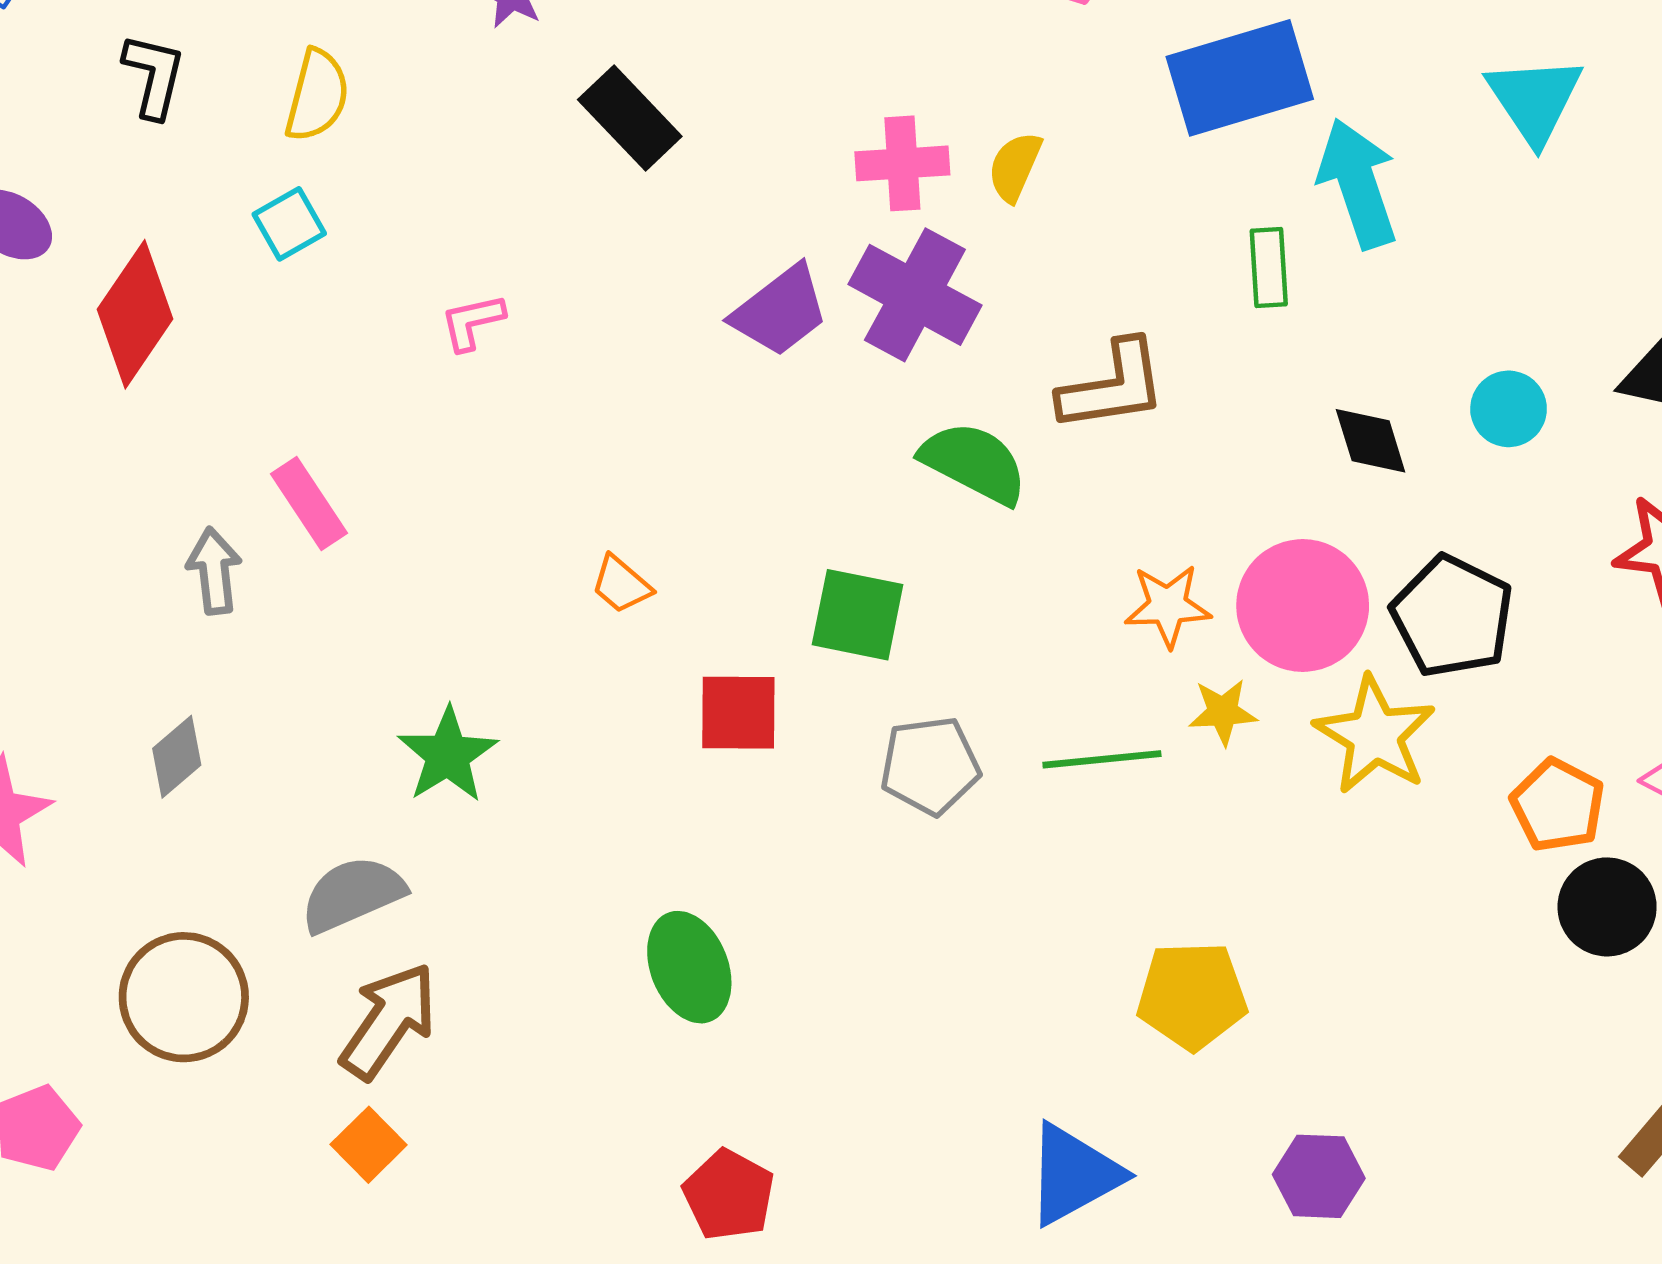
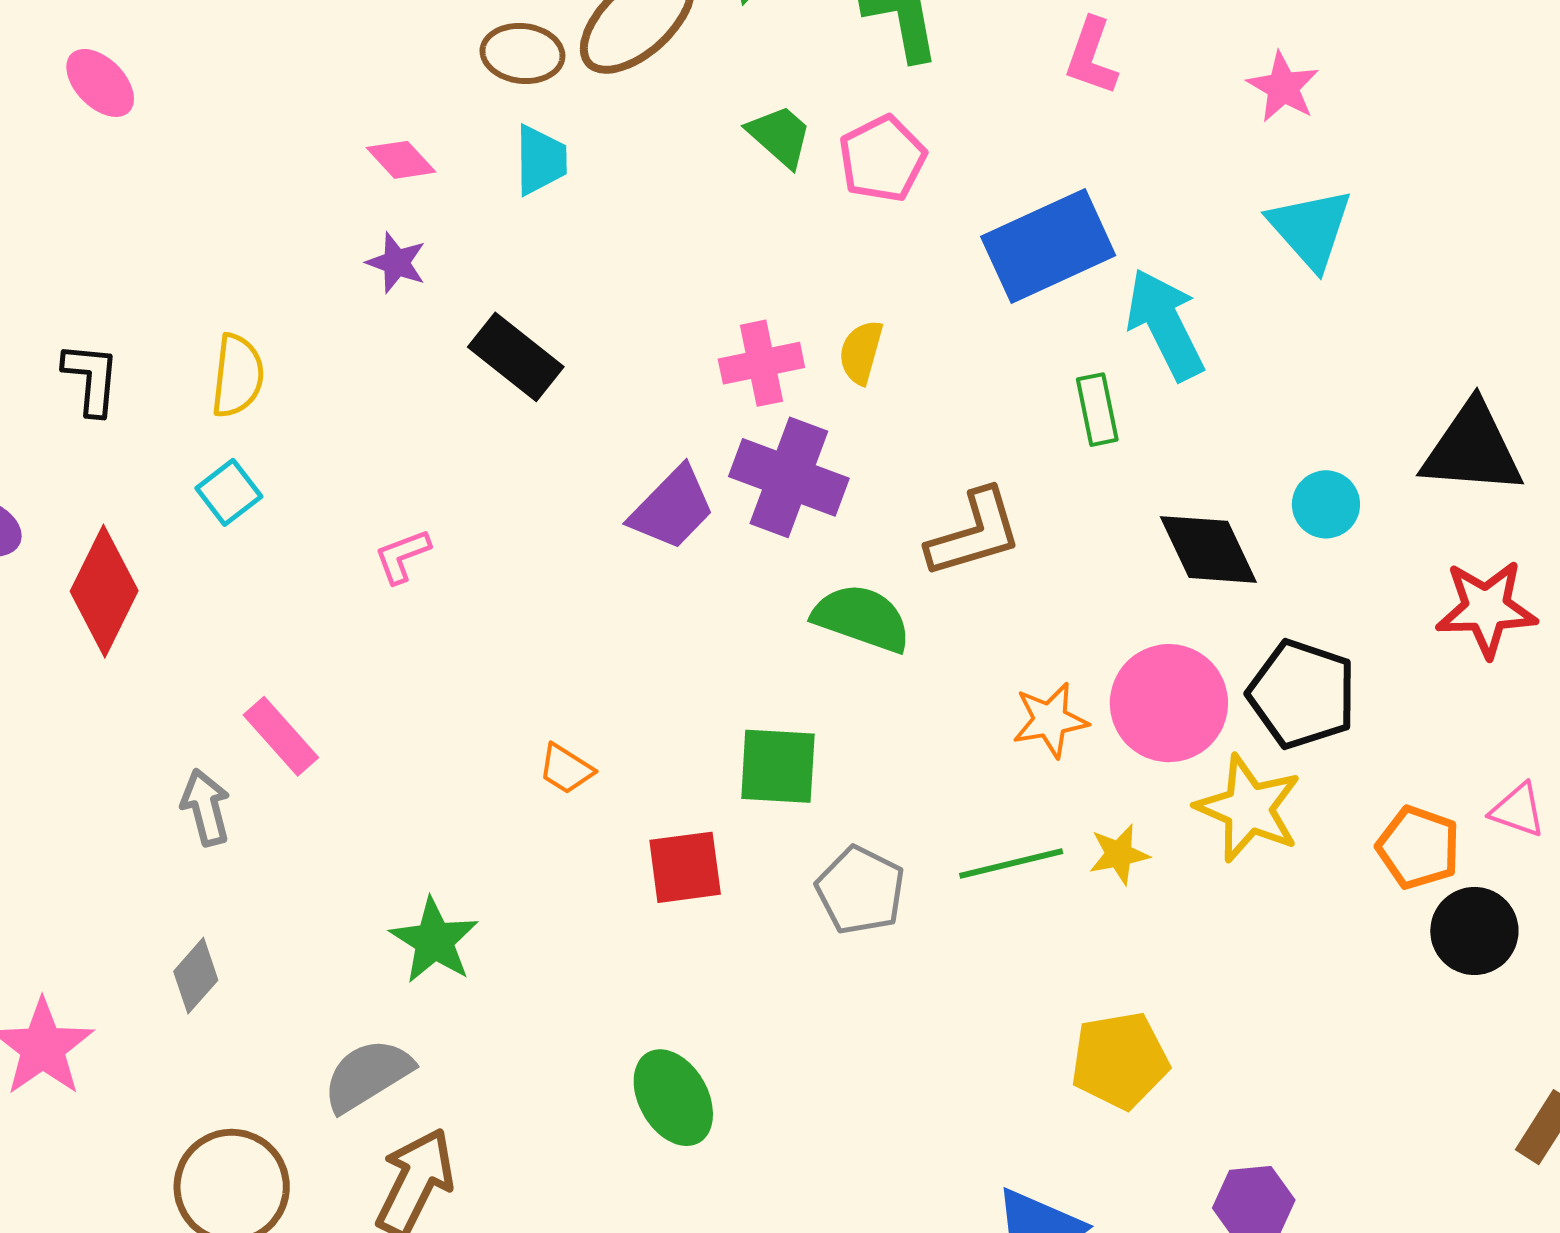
black diamond: (1371, 441) -> (1208, 549), size x1.4
yellow star: (1223, 712) -> (1119, 854), moved
gray pentagon: (930, 766) -> (860, 890), turned -30

